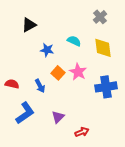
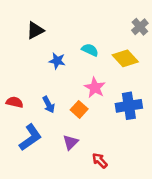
gray cross: (100, 17) -> (140, 27), moved
yellow diamond: (103, 48) -> (125, 58), turned -35
orange square: (58, 73) -> (79, 109), moved
red arrow: (82, 132) -> (100, 161), turned -112

